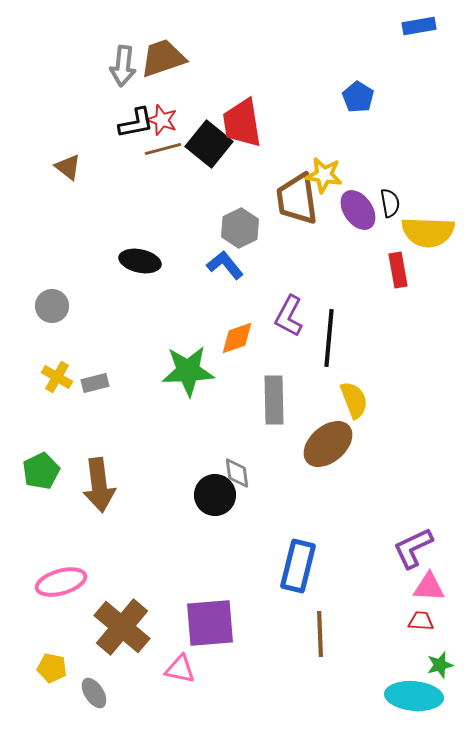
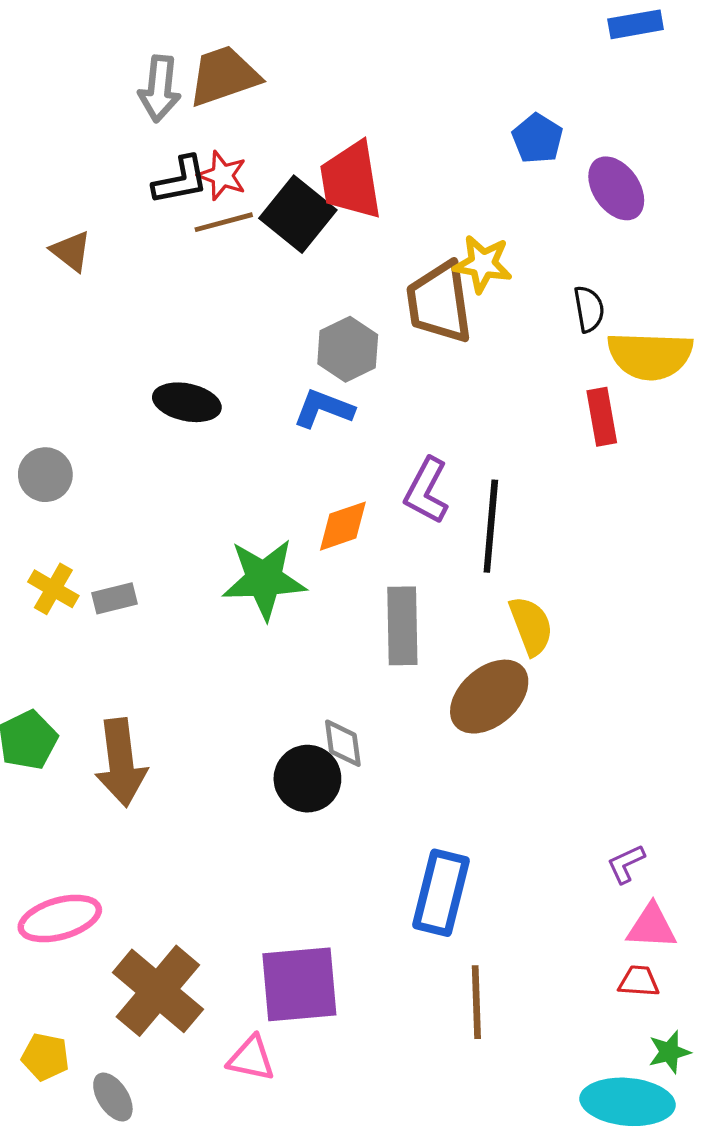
purple ellipse: (358, 210) -> (616, 188), moved
blue L-shape: (225, 265) -> (324, 409), turned -30
purple L-shape: (413, 548) -> (626, 864), size x0.6

